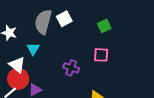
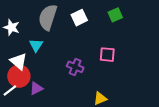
white square: (64, 19) -> (79, 18), moved
green square: (104, 26) -> (115, 15), moved

